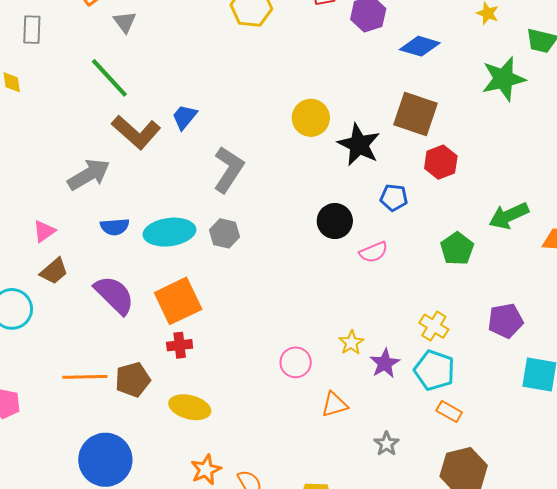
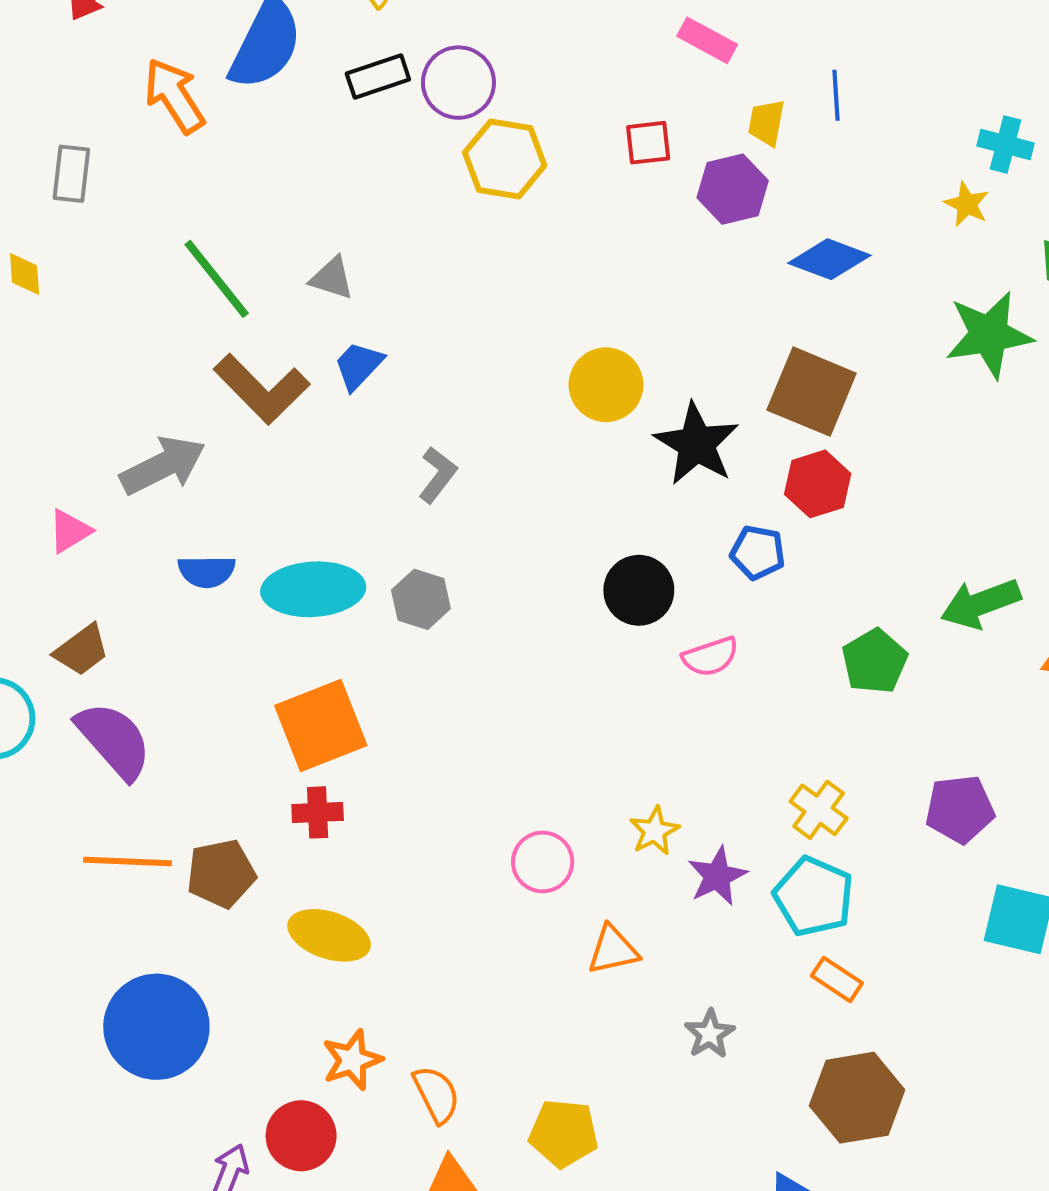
gray triangle: (125, 22) -> (332, 278), moved, turned -40
red hexagon: (441, 162) -> (818, 484), moved
gray L-shape: (229, 170) -> (438, 475), size x0.6
pink triangle: (44, 231) -> (70, 531), moved
purple semicircle: (114, 295) -> (114, 740), moved

